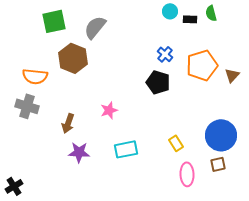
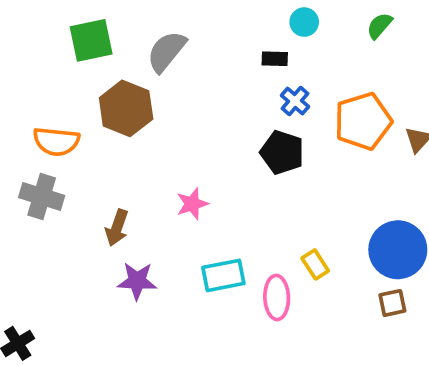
green semicircle: (211, 13) -> (379, 26), turned 56
black rectangle: (190, 19) -> (275, 59), moved
pink ellipse: (187, 174) -> (277, 297), moved

